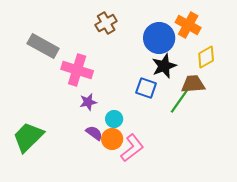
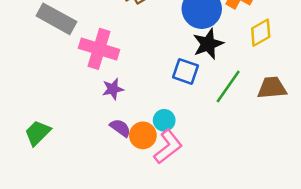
brown trapezoid: (193, 84) -> (272, 88), moved
cyan circle: (114, 119) -> (164, 120), moved
green trapezoid: (28, 137) -> (38, 133), size x0.7

